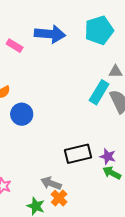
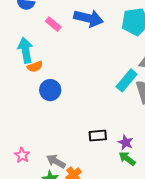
black rectangle: (78, 154) -> (98, 136), size x0.7
gray arrow: (51, 183) -> (56, 161), moved

